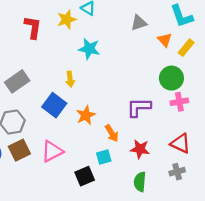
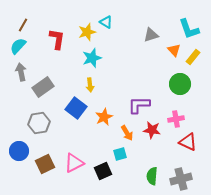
cyan star: (89, 49) -> (92, 58), moved, turned -30
pink cross: (179, 102) -> (176, 119), moved
purple L-shape: (139, 107) -> (139, 105), moved
red star: (140, 149) -> (152, 130), moved
brown square: (19, 150) -> (45, 164), moved
pink triangle: (52, 151) -> (74, 163), moved
gray cross: (177, 172) -> (181, 179), moved, size x1.5

